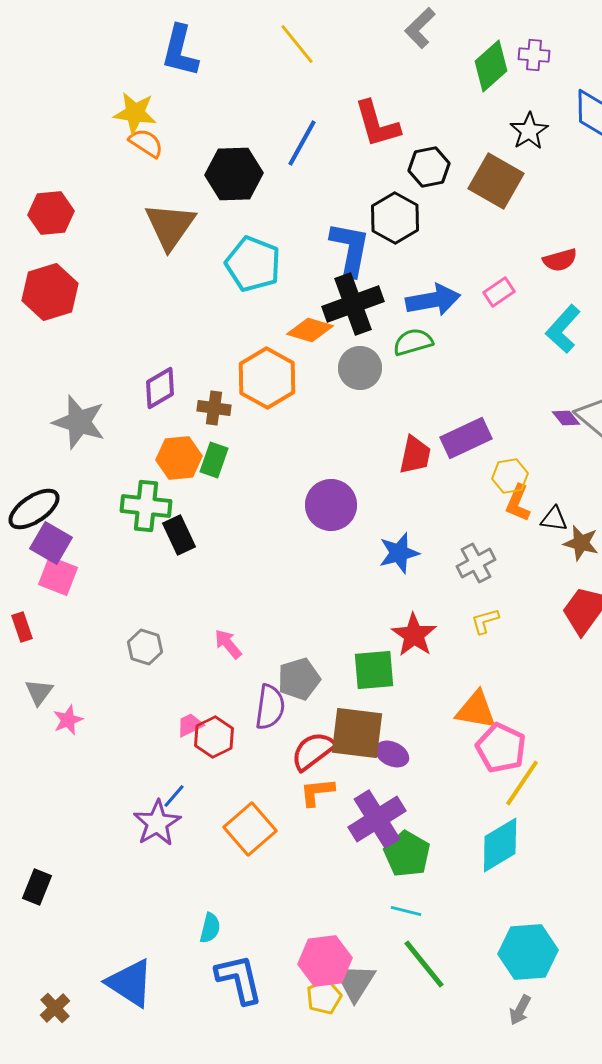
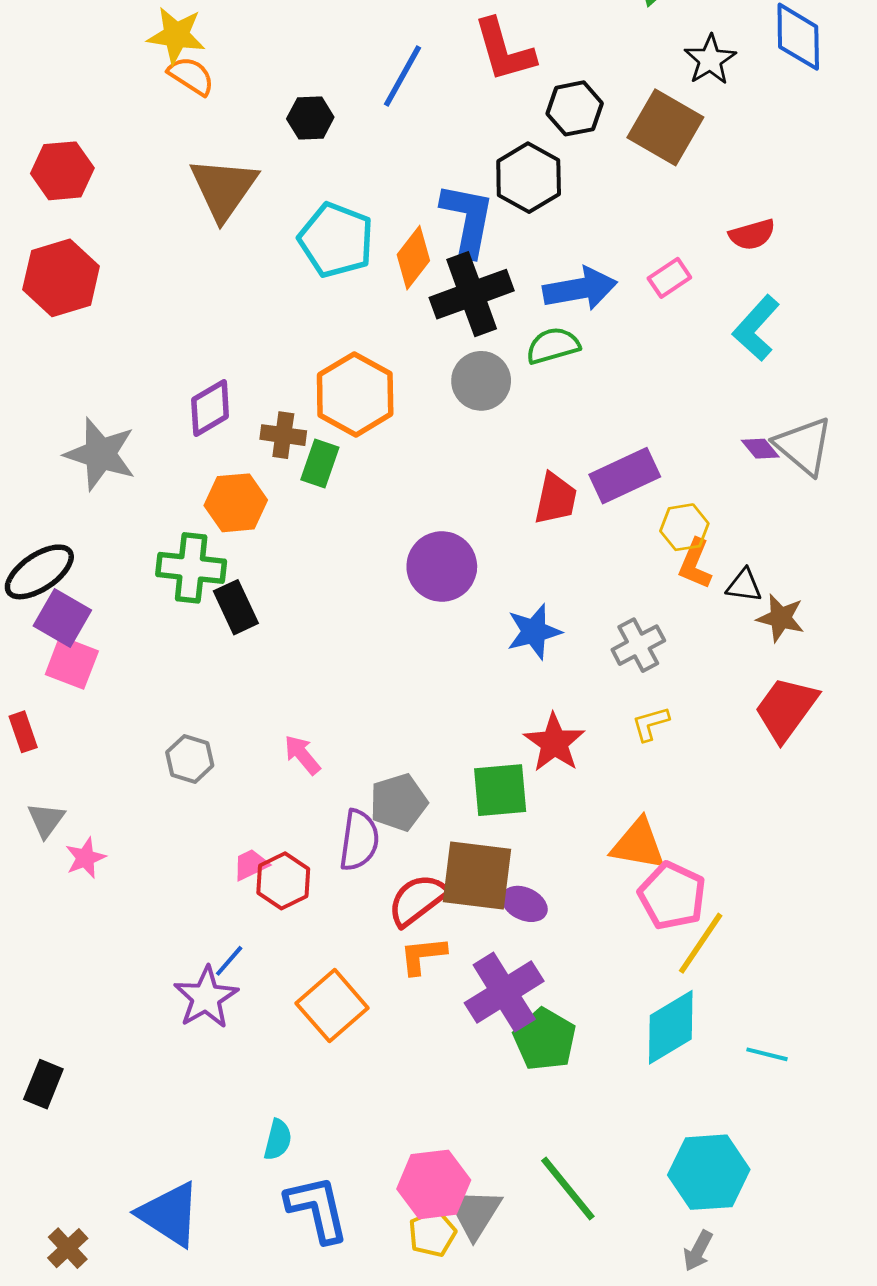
black hexagon: (234, 174) -> (310, 118), size x0.6
orange diamond: (310, 330) -> (413, 258), moved, turned -69
green rectangle: (214, 460) -> (320, 464), moved
cyan line: (406, 911) -> (767, 1054), moved

